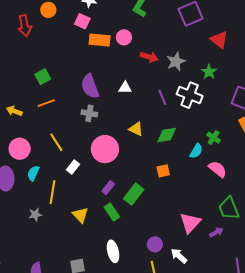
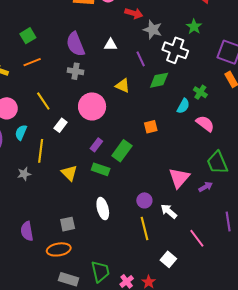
gray star: (176, 62) -> (153, 30), moved, turned -30
purple line: (162, 97) -> (141, 59), moved
green diamond: (167, 135) -> (159, 80), moved
green rectangle: (112, 212) -> (101, 169), turned -36

